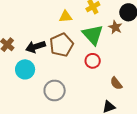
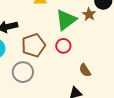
green triangle: (93, 35) -> (66, 20), turned 30
brown pentagon: (61, 45) -> (33, 45), moved

